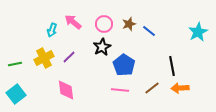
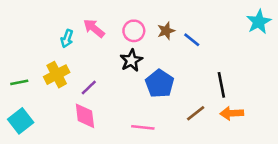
cyan star: (198, 32) -> (259, 22), moved
purple line: (69, 57) -> (89, 87), moved
pink line: (120, 90) -> (143, 127), moved

